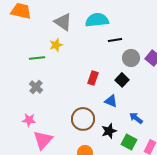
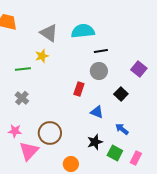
gray circle: (131, 58) -> (99, 71), moved
black square: (122, 80) -> (121, 94), moved
brown circle: (83, 119) -> (50, 133), moved

